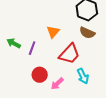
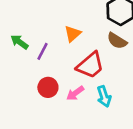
pink arrow: (57, 84) -> (75, 93), moved

